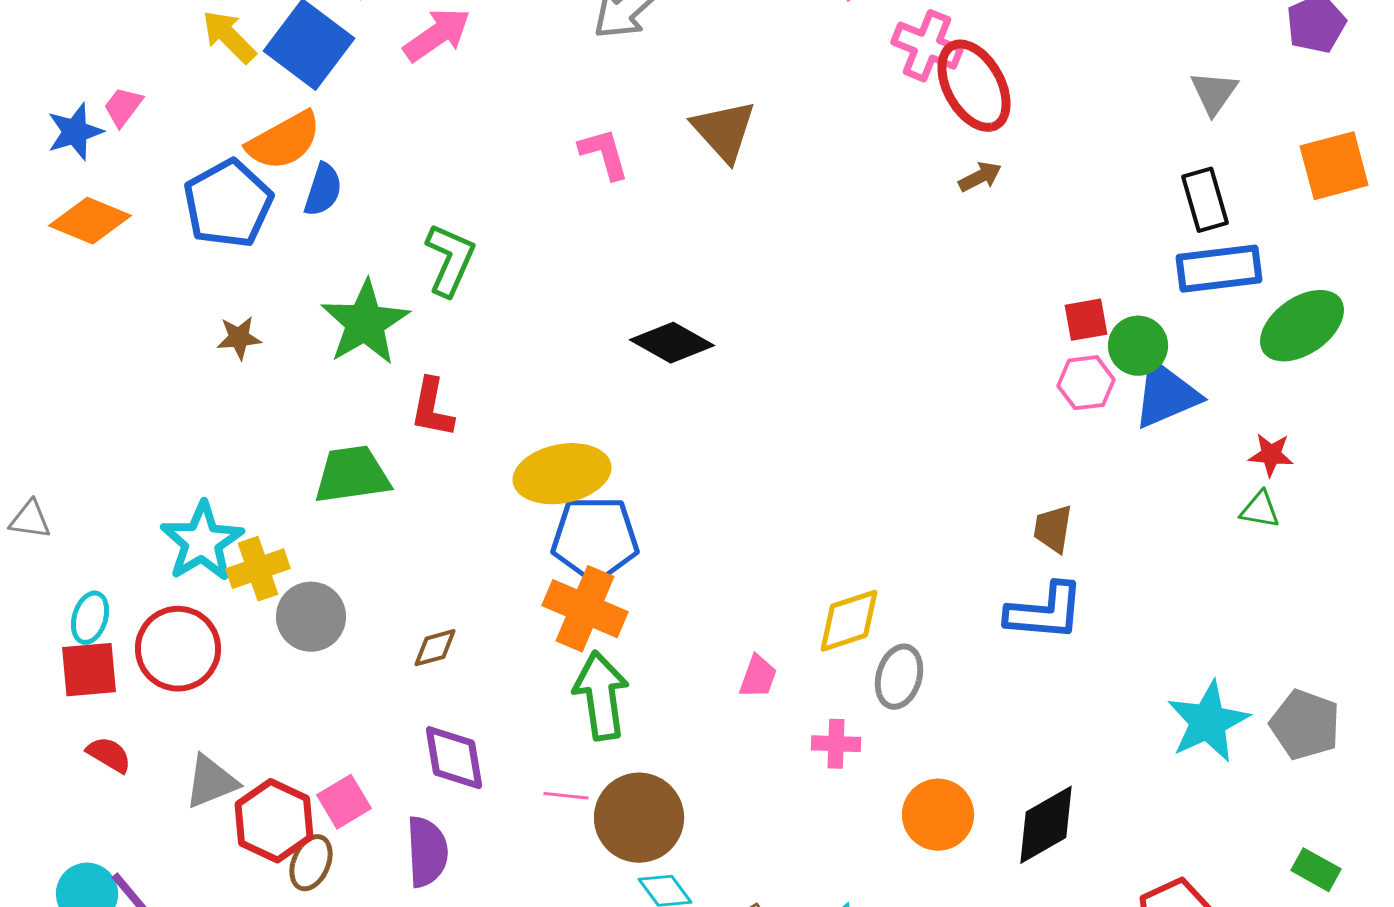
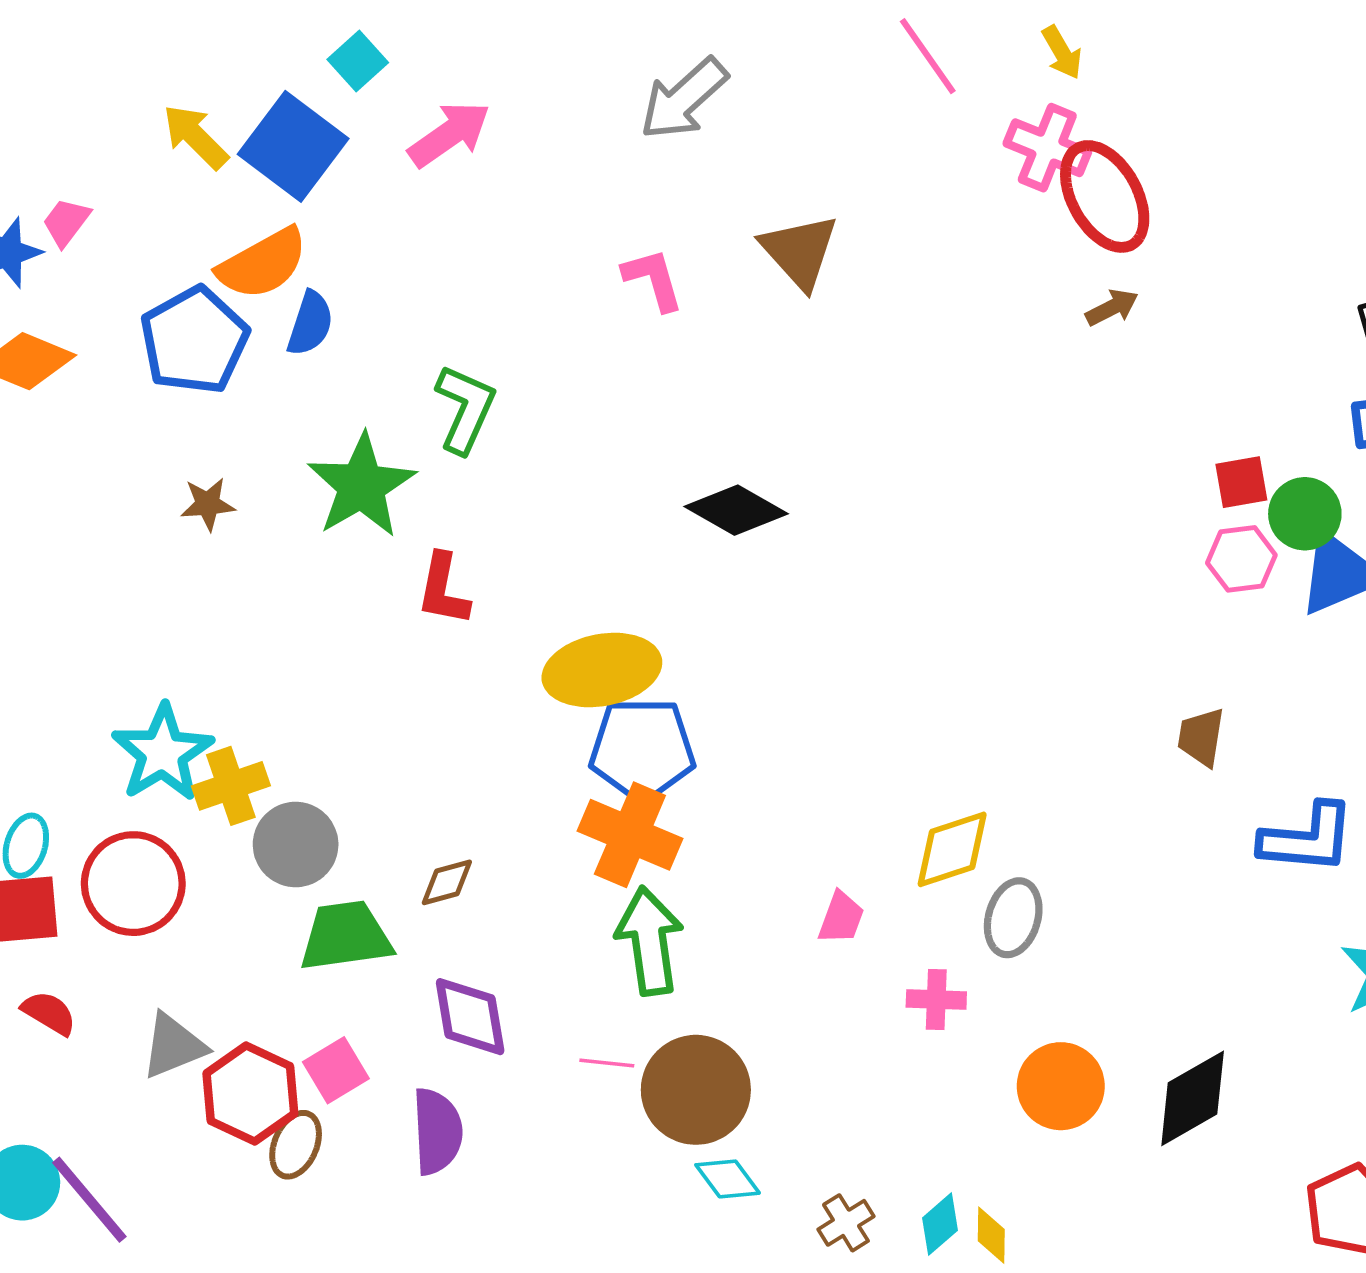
green trapezoid: (352, 475) -> (346, 936), moved
blue L-shape: (1045, 612) -> (1307, 838), moved

